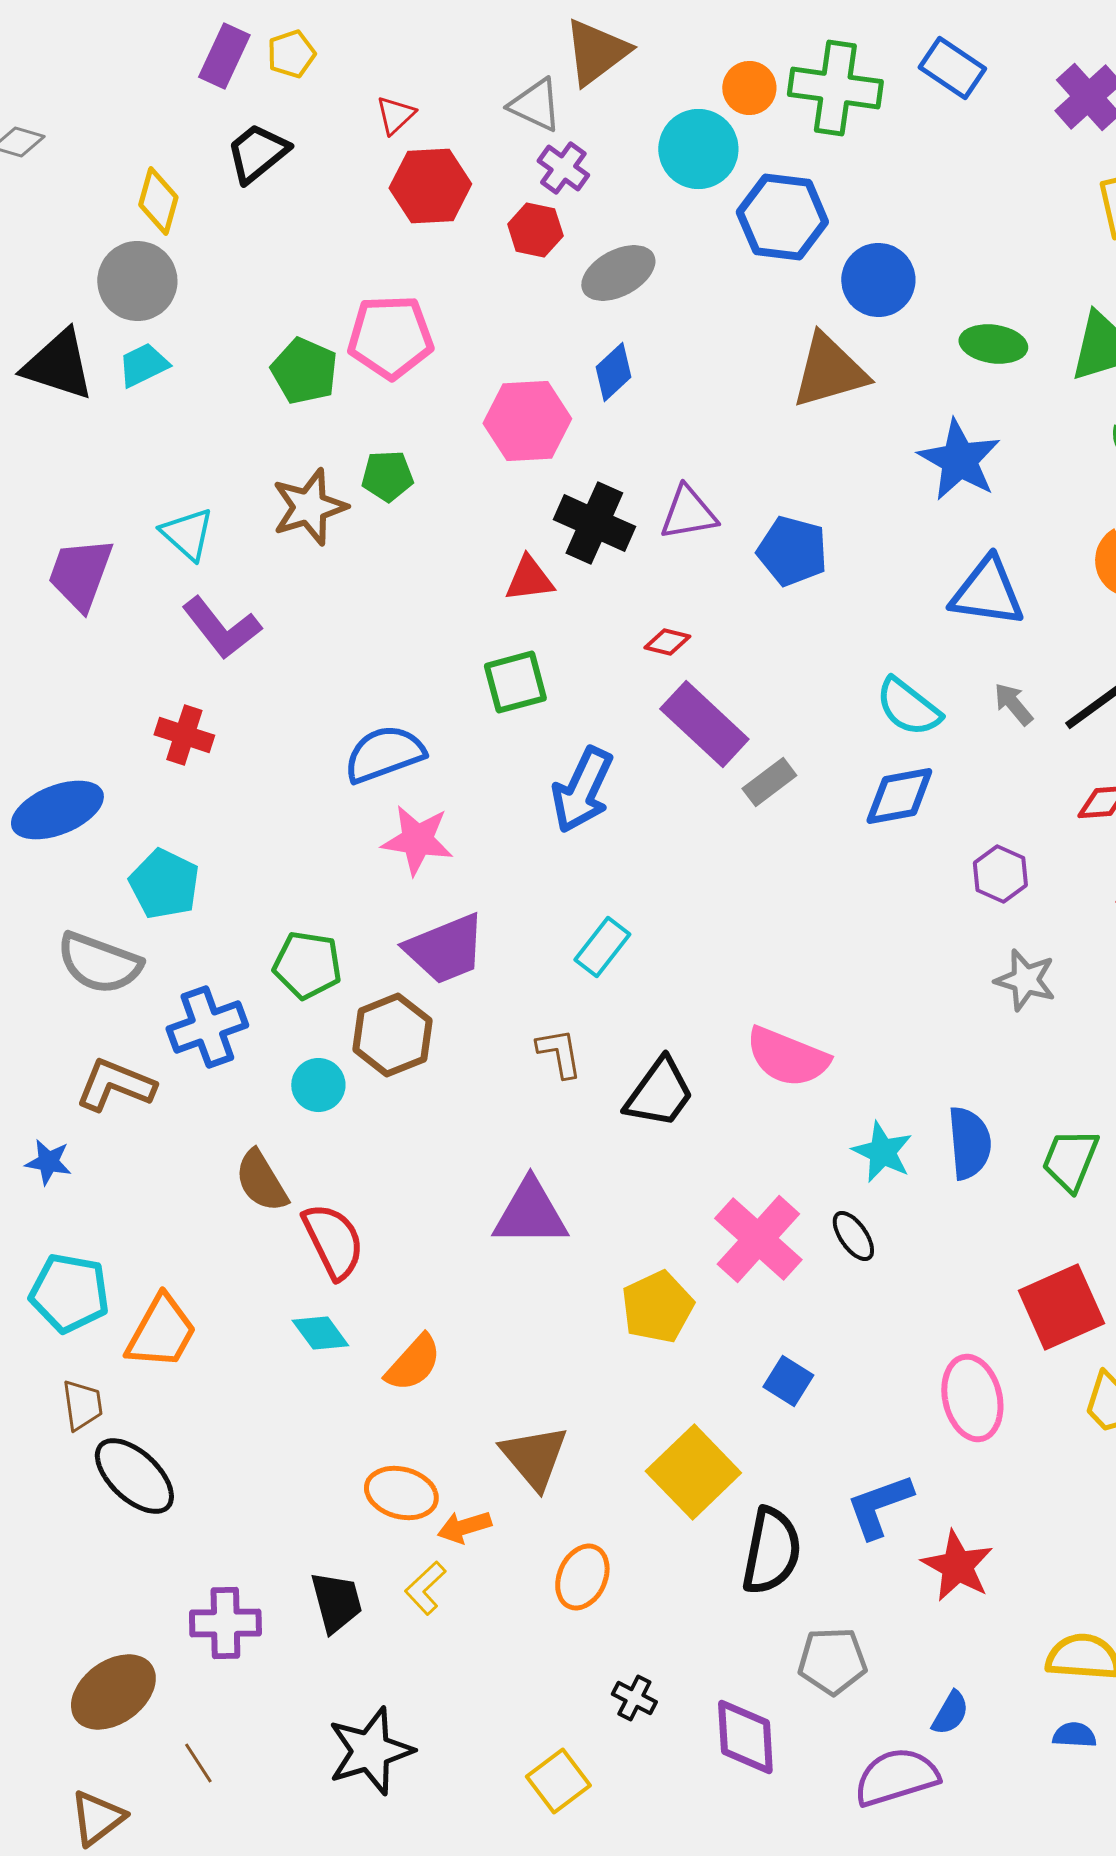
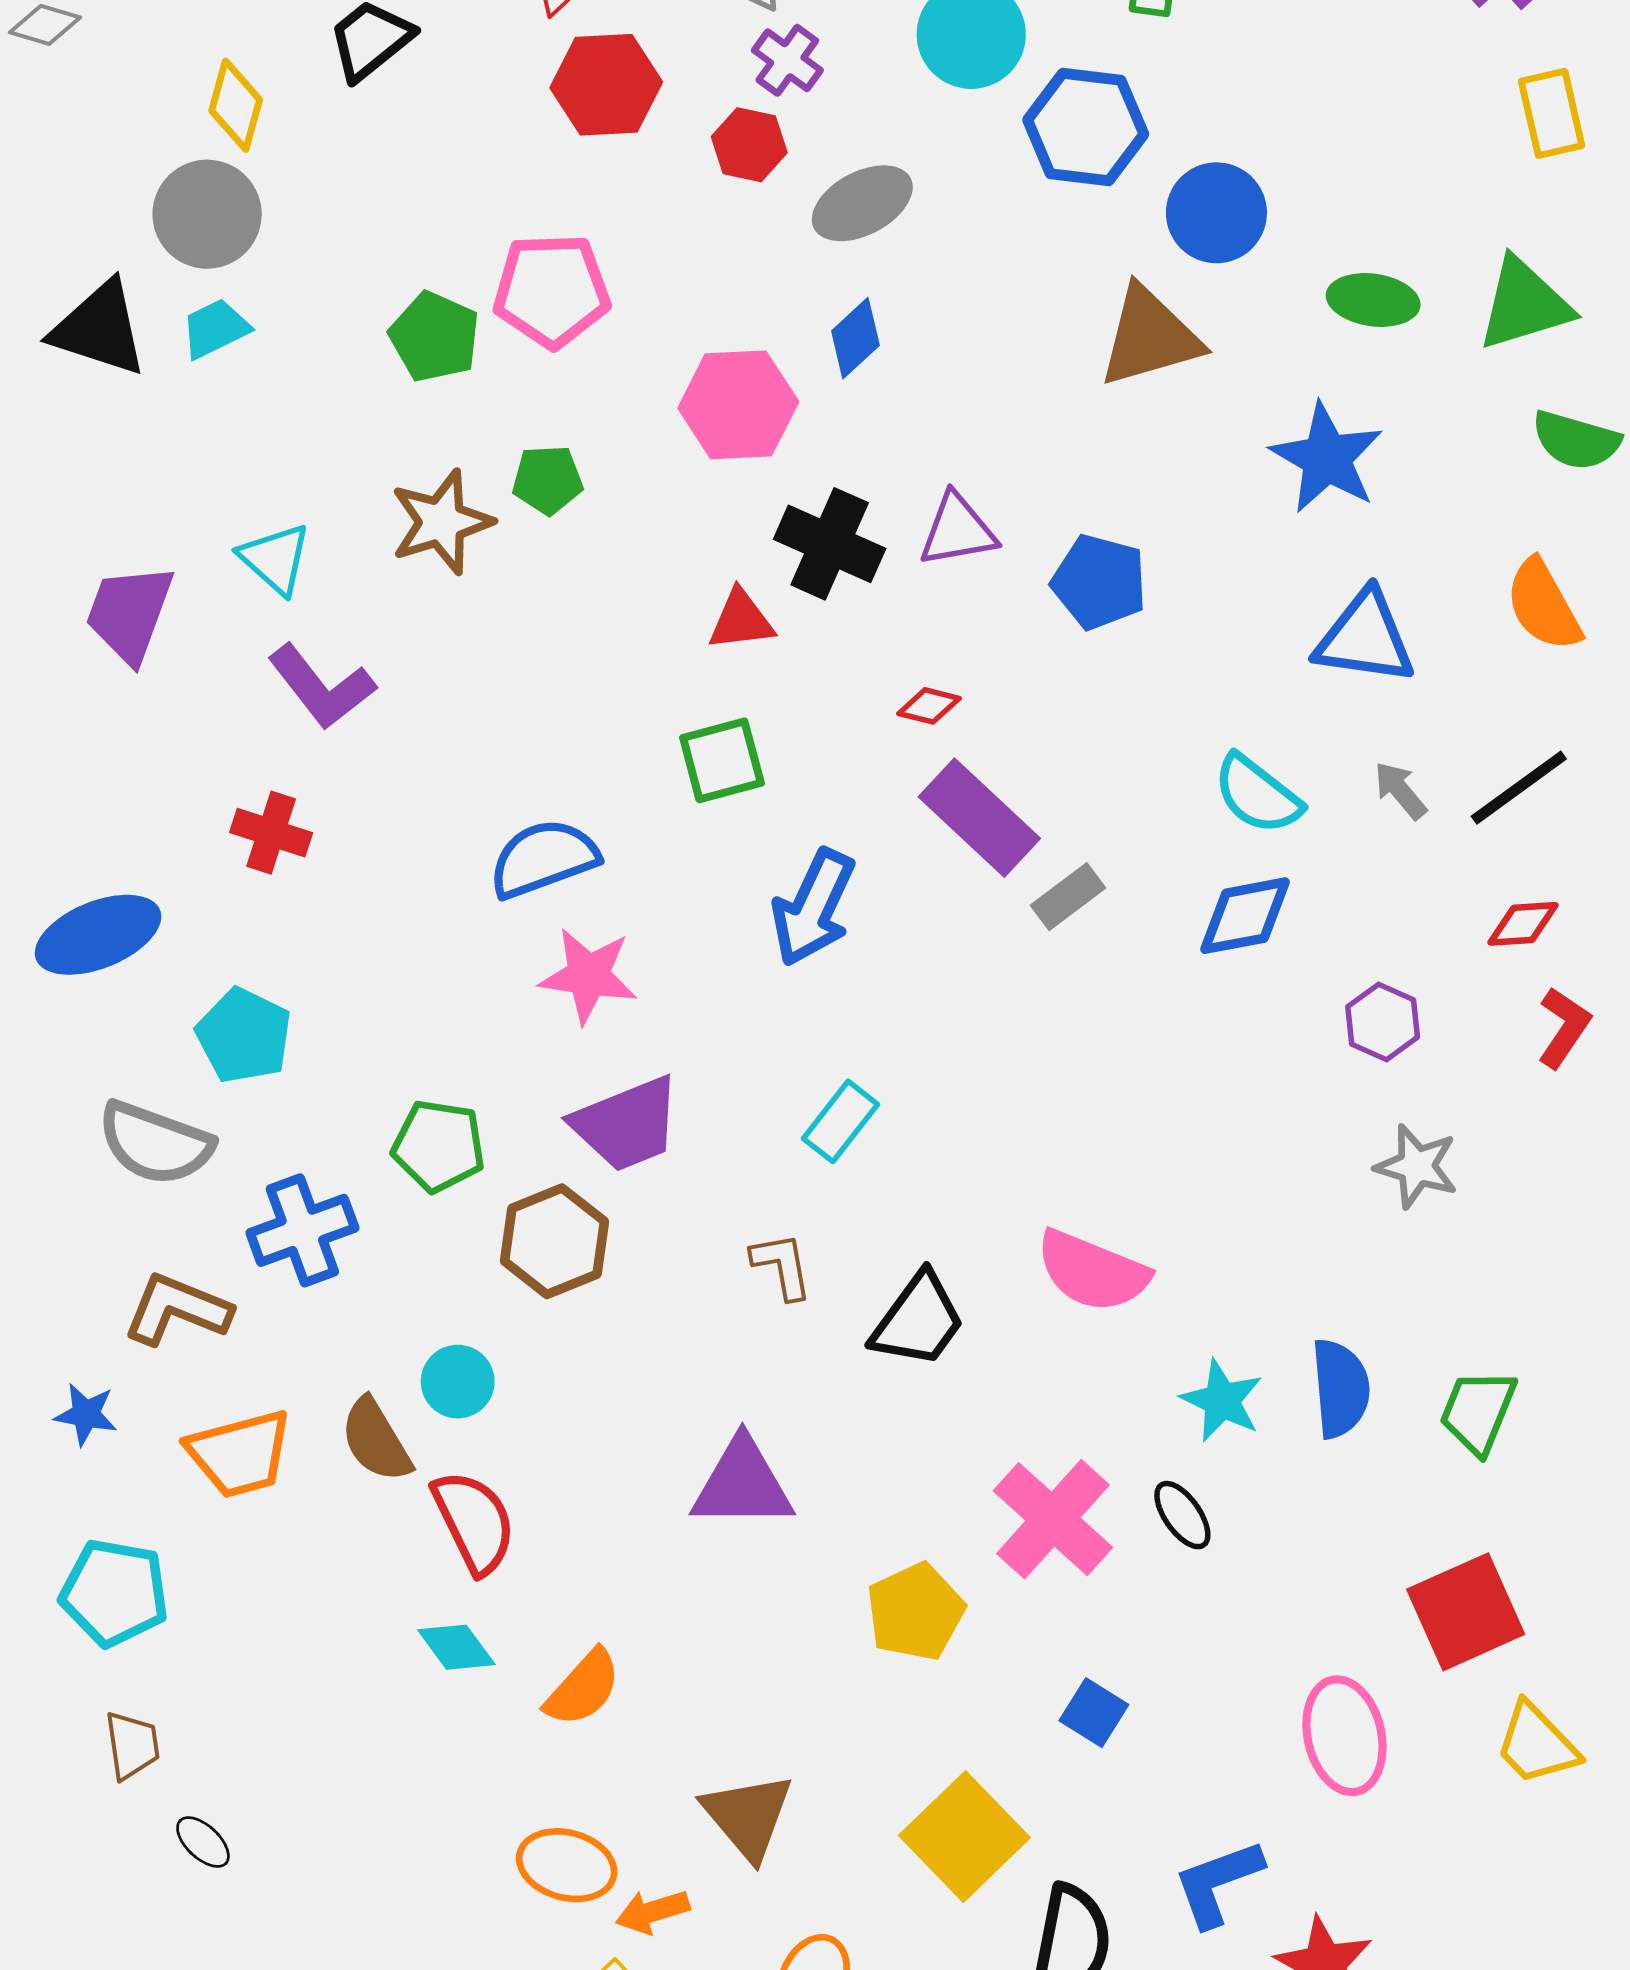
cyan circle: (318, 1085) -> (458, 1382), moved
orange trapezoid: (161, 1332) -> (240, 1454), moved, turned 46
black ellipse: (134, 1476) -> (203, 1842), size x0.5

